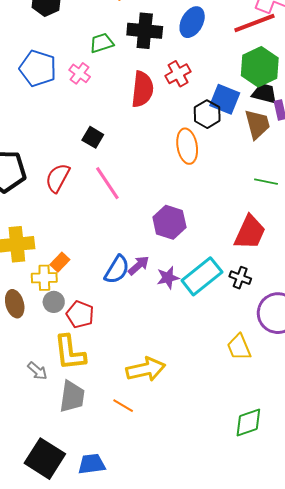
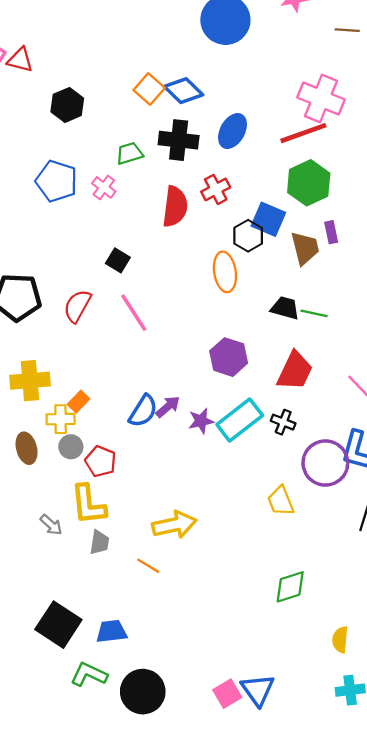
black trapezoid: (264, 93) -> (285, 308), moved
purple hexagon: (169, 222) -> (229, 357), moved
gray trapezoid: (72, 397) -> (99, 542), moved, size x0.7

